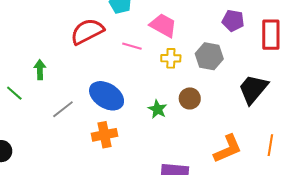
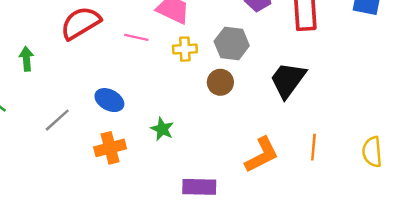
green arrow: (40, 70) -> (26, 59), moved
blue ellipse: (107, 96) -> (109, 100), size x0.7
brown circle: (190, 98) -> (220, 82), moved
green star: (157, 109) -> (162, 129), moved

